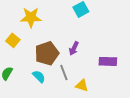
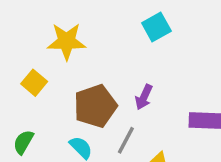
gray line: (64, 72) -> (126, 140), turned 49

